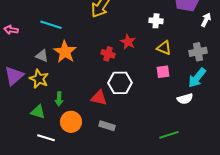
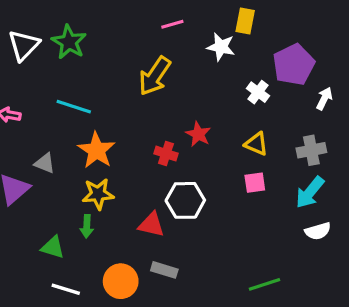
white cross: (156, 21) -> (258, 92), moved, turned 32
gray triangle: (42, 56) -> (45, 163), moved
yellow star: (39, 79) -> (98, 194), moved, turned -30
white semicircle: (185, 99) -> (318, 231), moved
orange circle: (71, 122) -> (121, 281), moved

